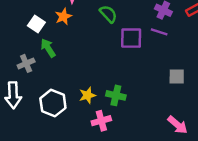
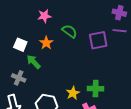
green semicircle: (108, 14) -> (69, 31), moved
orange star: (63, 17) -> (46, 43), moved
gray cross: (26, 63) -> (19, 78), turned -32

